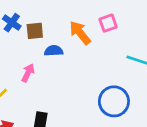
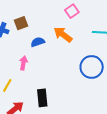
brown square: (35, 31) -> (21, 23), moved
orange arrow: (80, 33) -> (63, 35), moved

